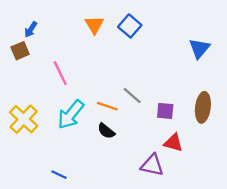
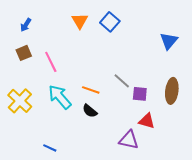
brown square: (20, 51) -> (24, 53), moved
gray line: (132, 96) -> (122, 81), moved
cyan arrow: (71, 114) -> (60, 97), turned 100

